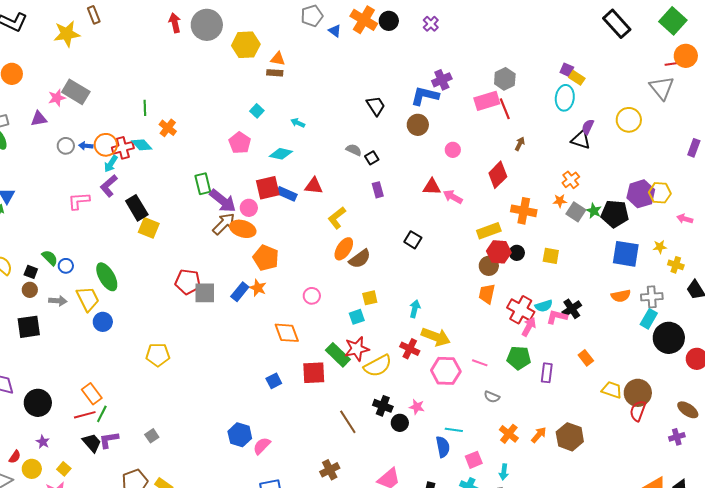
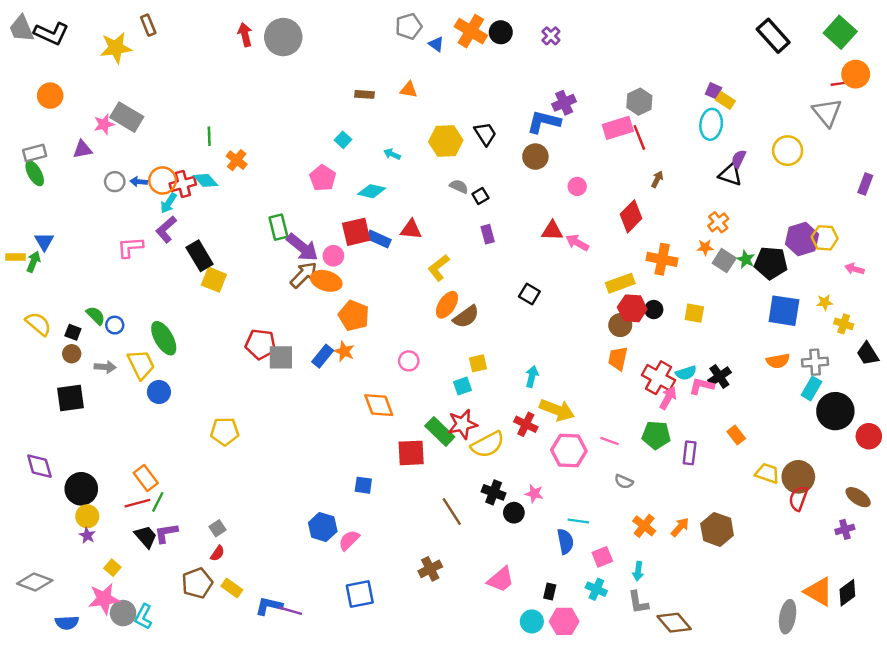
yellow hexagon: (246, 45) -> (446, 141), moved
orange triangle: (278, 59) -> (409, 90), moved
blue square: (274, 381) -> (363, 485), moved, turned 35
red semicircle: (15, 457) -> (218, 553), moved
yellow circle: (32, 469) -> (87, 516), moved

